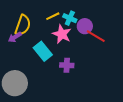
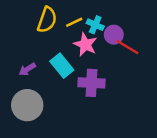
yellow semicircle: (23, 25) -> (47, 20), moved
purple arrow: (15, 37) -> (27, 69), moved
purple cross: (67, 65) -> (92, 83), size x1.5

